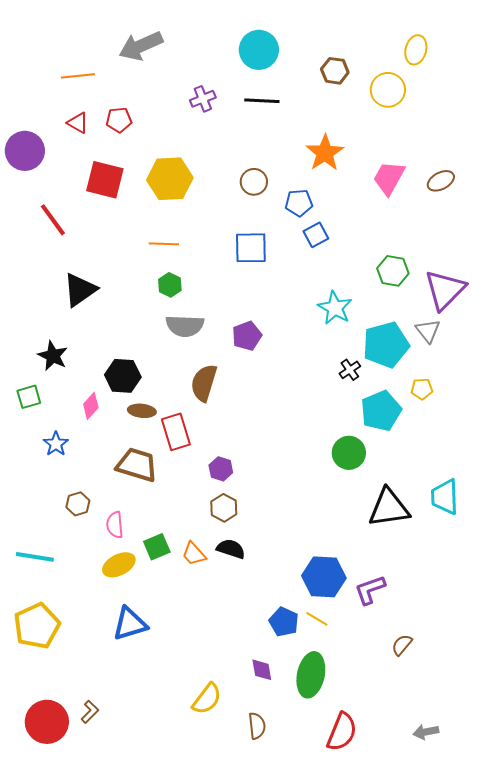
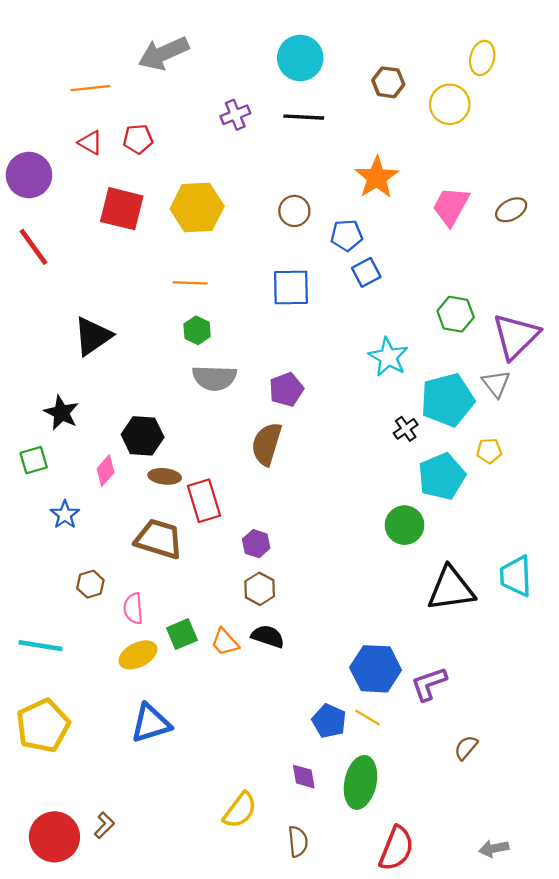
red line: (53, 220) -> (34, 247), moved
brown semicircle: (204, 383) -> (267, 444), moved

